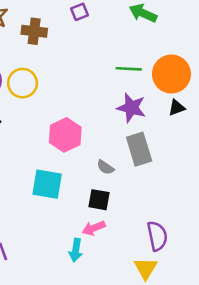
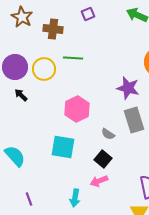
green line: (129, 69) -> (73, 58), moved
black square: (99, 200) -> (103, 159), turned 30
cyan arrow: (76, 250) -> (75, 198), moved

